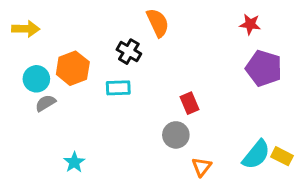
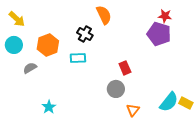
yellow arrow: (26, 29) -> (17, 19), turned 42
purple pentagon: (264, 68) -> (159, 34), moved
cyan circle: (36, 79) -> (14, 45), moved

